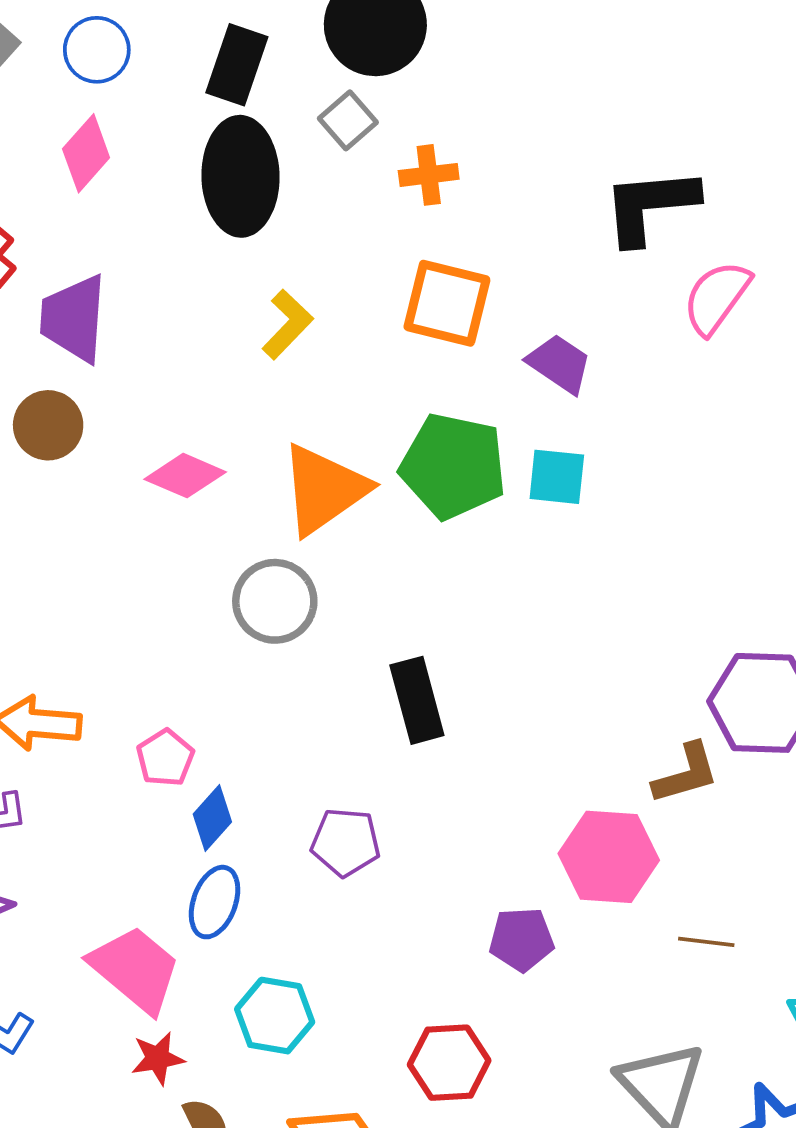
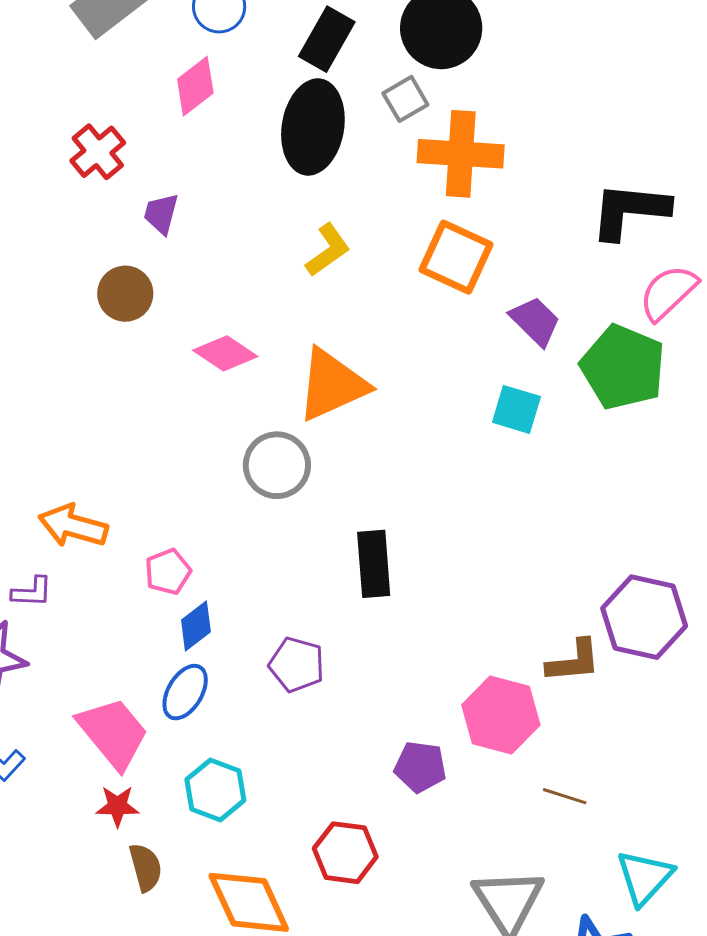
orange cross: (429, 175) -> (461, 154), size x1.8
purple trapezoid: (74, 318) -> (161, 214), size x0.6
green pentagon: (453, 466) -> (623, 367), moved

